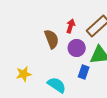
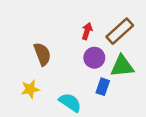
brown semicircle: (52, 39) -> (42, 54), moved

